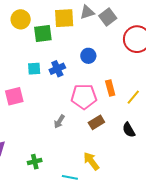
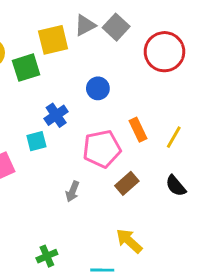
cyan square: (34, 69) -> (36, 141), moved

